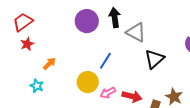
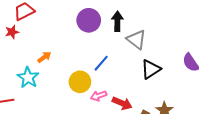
red star: (27, 44) -> (12, 32), moved
cyan star: (37, 86) -> (28, 78), size x1.5

